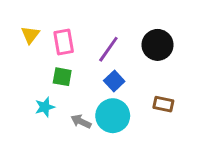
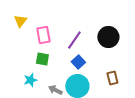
yellow triangle: (30, 35) -> (20, 21), moved
brown rectangle: (163, 104) -> (112, 78), turned 64

